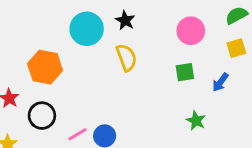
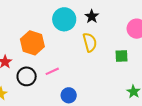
green square: (185, 72) -> (121, 56), moved
pink line: (78, 134) -> (52, 71), moved

